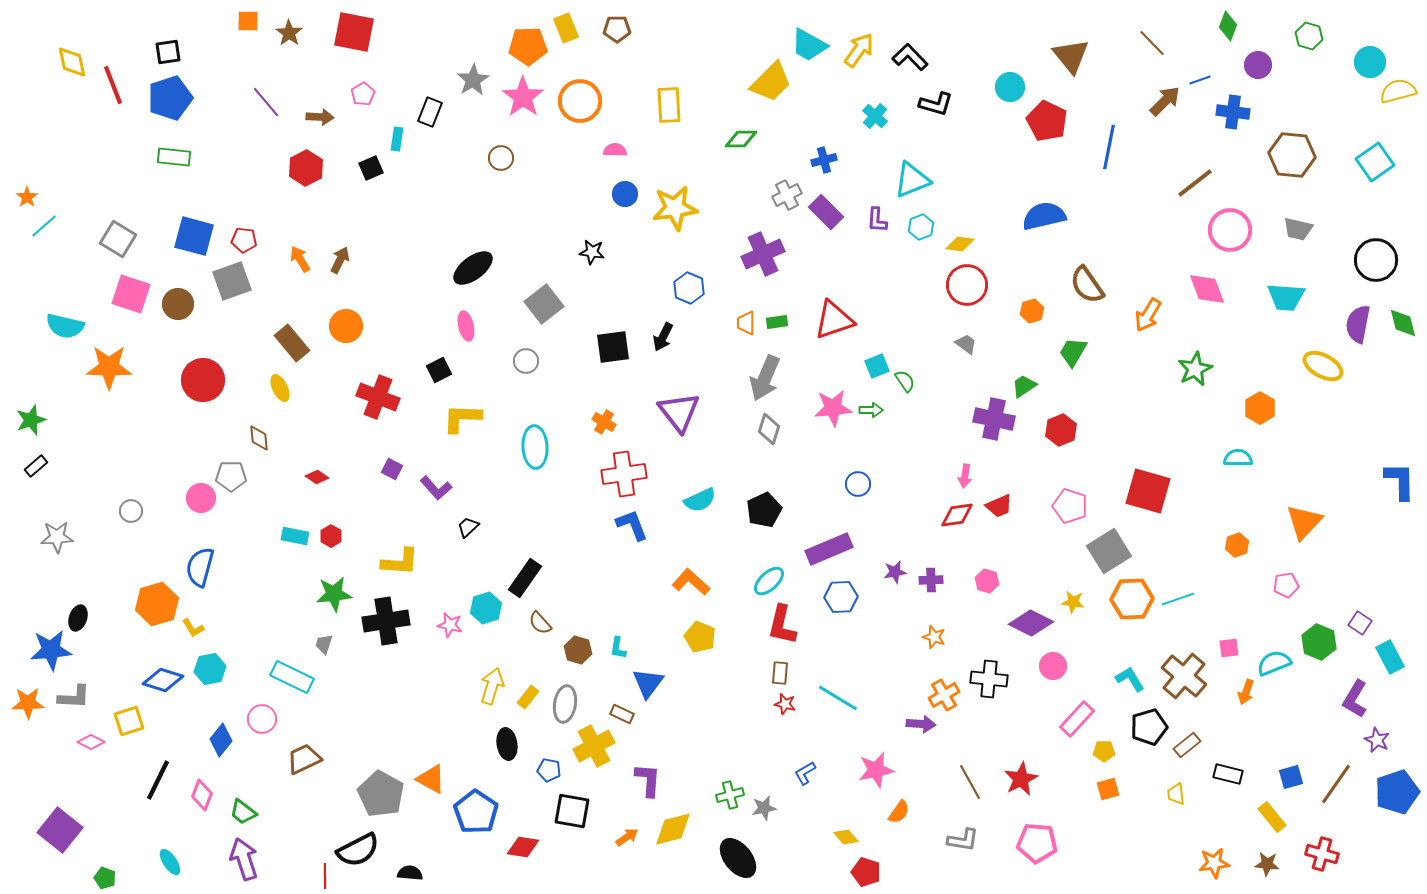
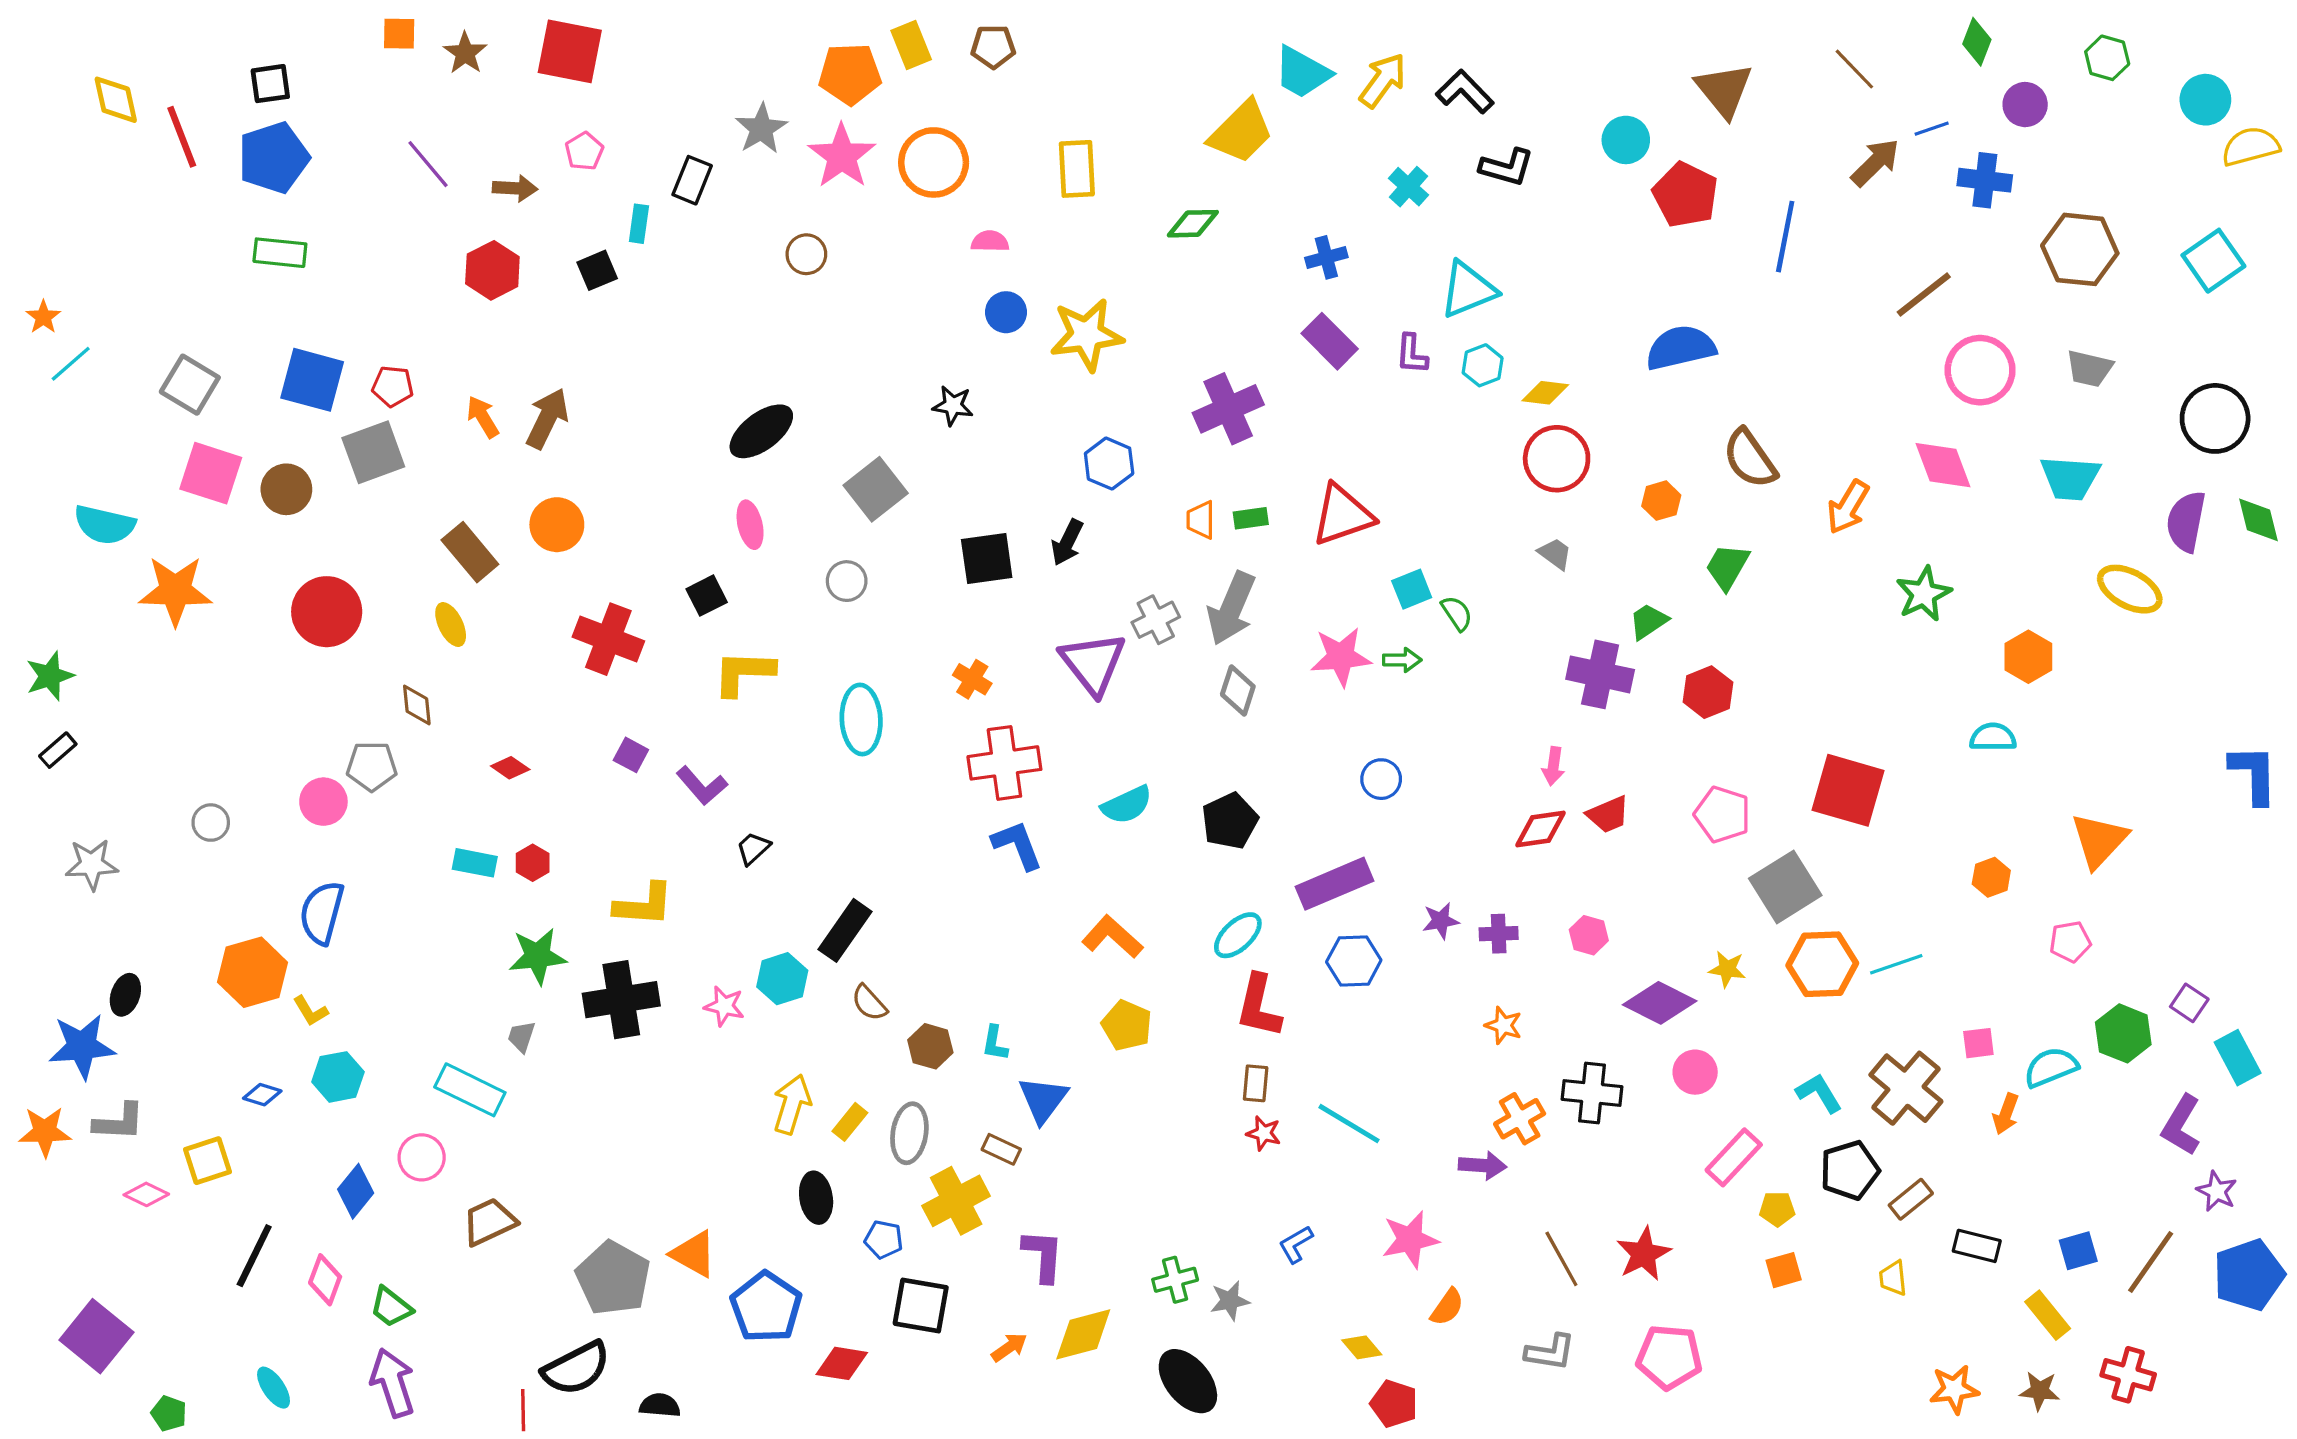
gray cross: (787, 195) -> (1156, 620), moved
brown arrow: (340, 260) -> (547, 418), size x1.4
blue diamond: (163, 680) -> (262, 1095), size x0.6

